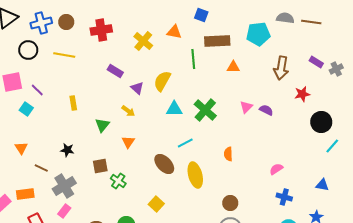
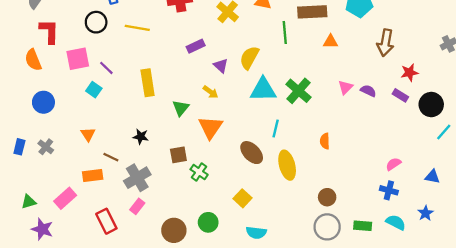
purple rectangle: (316, 62) -> (400, 95), moved
purple rectangle: (115, 71) -> (196, 46), turned -56
yellow rectangle: (73, 103) -> (148, 83), size x1.6
cyan triangle: (174, 109) -> (263, 90), size x1.4
orange triangle: (128, 142) -> (210, 127), size x1.6
cyan line: (185, 143) -> (276, 129), turned -49
pink semicircle: (276, 169) -> (393, 164), moved
orange rectangle: (25, 194) -> (93, 175), moved

